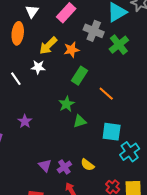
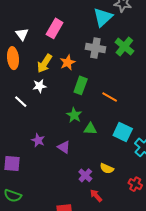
gray cross: (94, 31) -> (95, 48), moved
green cross: (119, 45) -> (124, 47), moved
green triangle: (80, 121) -> (90, 129), turned 32
cyan square: (112, 132) -> (123, 132), turned 30
purple triangle: (45, 165) -> (64, 147), moved

